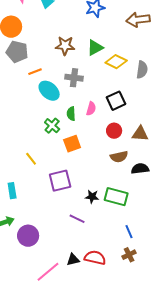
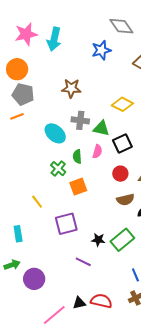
green triangle: (95, 48) -> (101, 128), moved, turned 42
orange line: (35, 72) -> (17, 116), moved
green rectangle: (116, 197) -> (122, 240), turned -55

